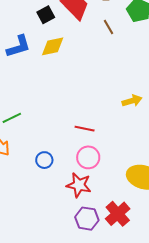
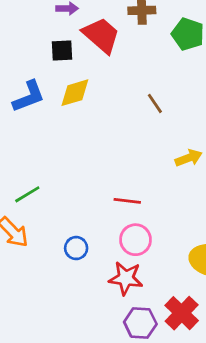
black square: (46, 15) -> (62, 50), turned 30
brown line: (109, 27) -> (155, 103), moved

